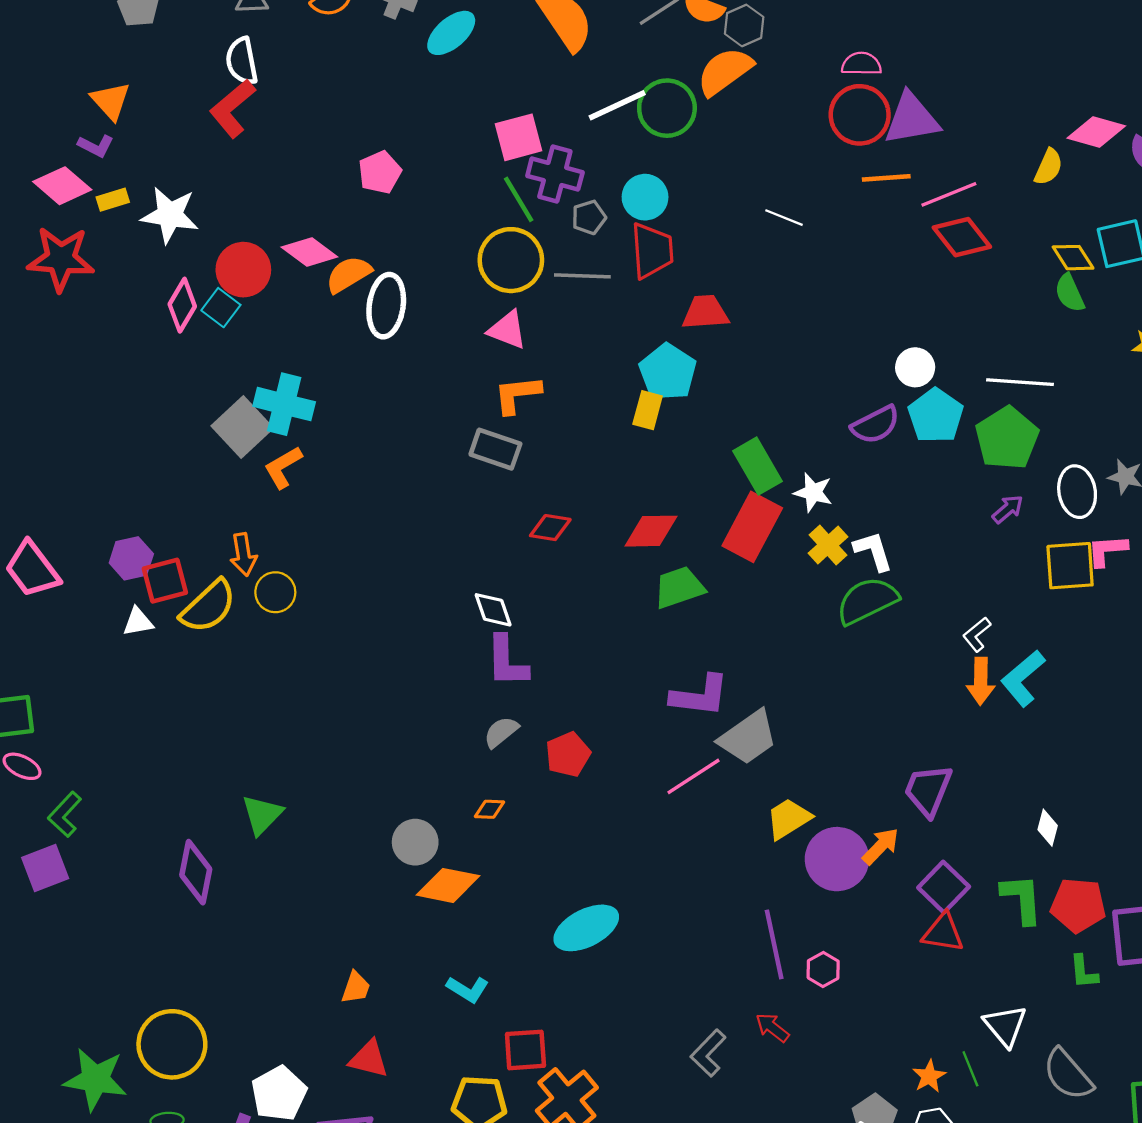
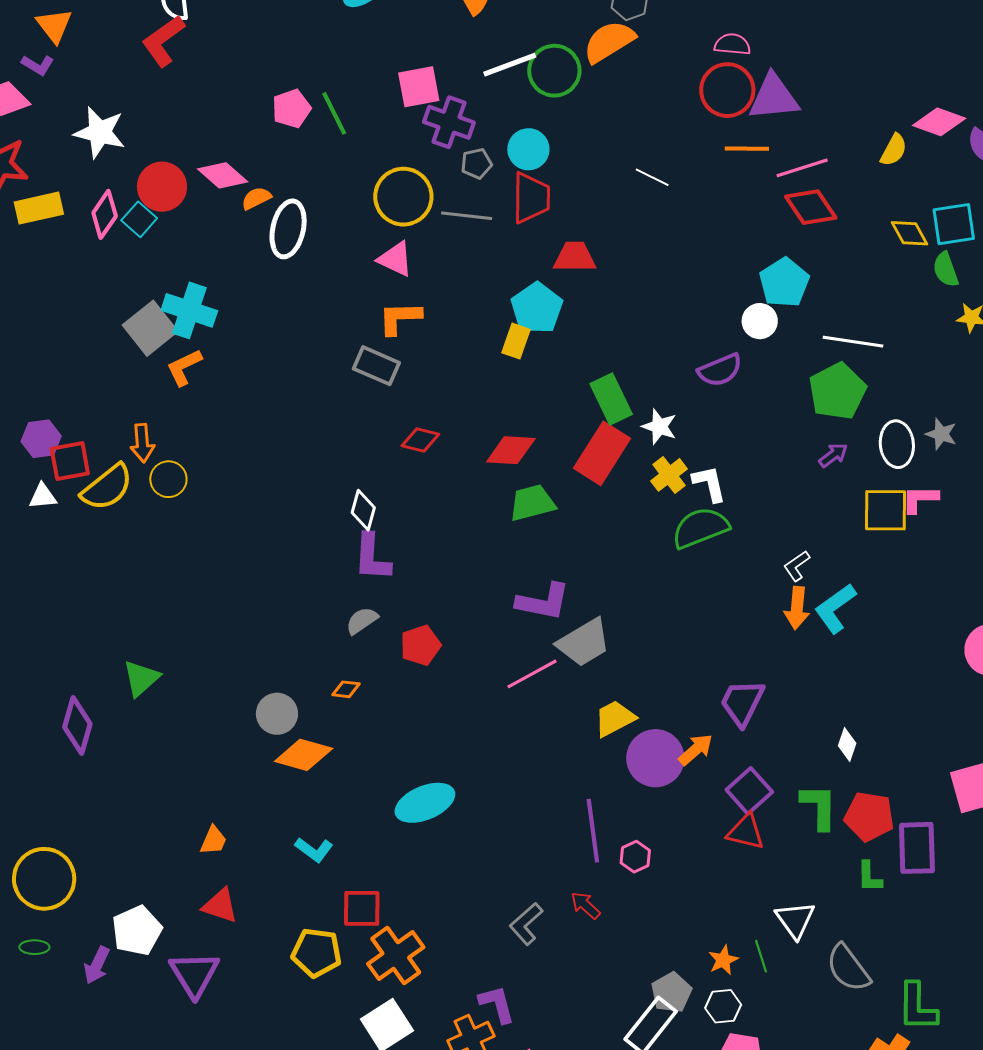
green line: (519, 199) -> (334, 113), moved
yellow rectangle: (113, 200) -> (39, 208), moved, size x1.6
orange semicircle: (349, 274) -> (256, 198), size x0.7
green semicircle: (1070, 293) -> (946, 270), moved
cyan pentagon: (936, 416) -> (784, 283), moved
white diamond: (493, 610) -> (363, 510), turned 30

